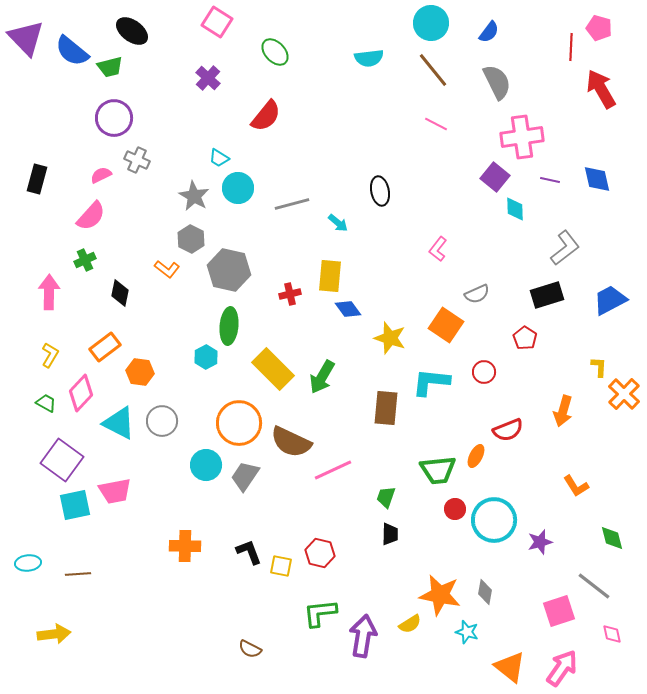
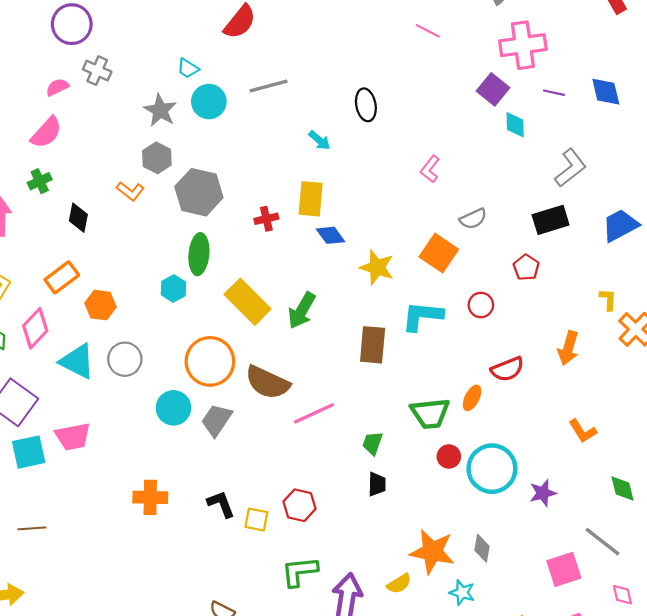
gray line: (292, 204) -> (269, 86), moved

